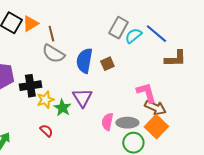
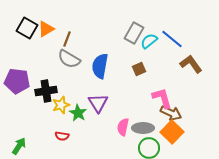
brown line: (51, 34) -> (67, 39), turned 35
brown L-shape: (175, 59) -> (191, 64), turned -125
brown square: (107, 64) -> (139, 69), moved
red semicircle: (46, 131) -> (62, 136), turned 144

